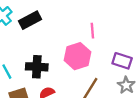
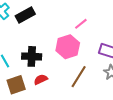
pink line: (92, 31) -> (81, 24), turned 56

